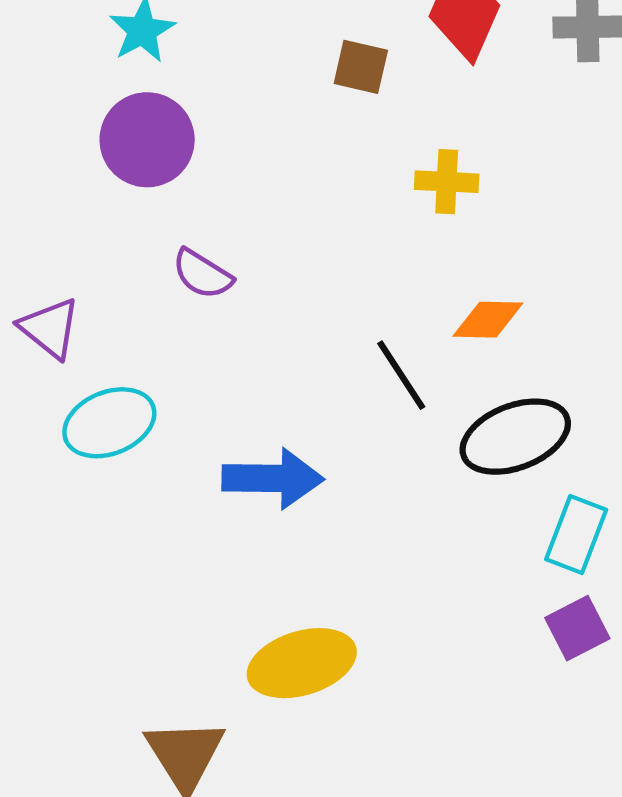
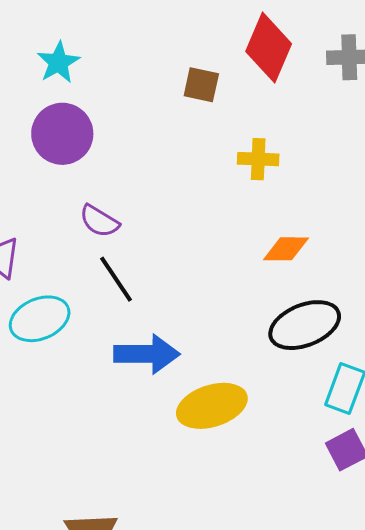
black line: (401, 375) -> (116, 279), moved
yellow ellipse: (302, 663) -> (212, 406), moved

